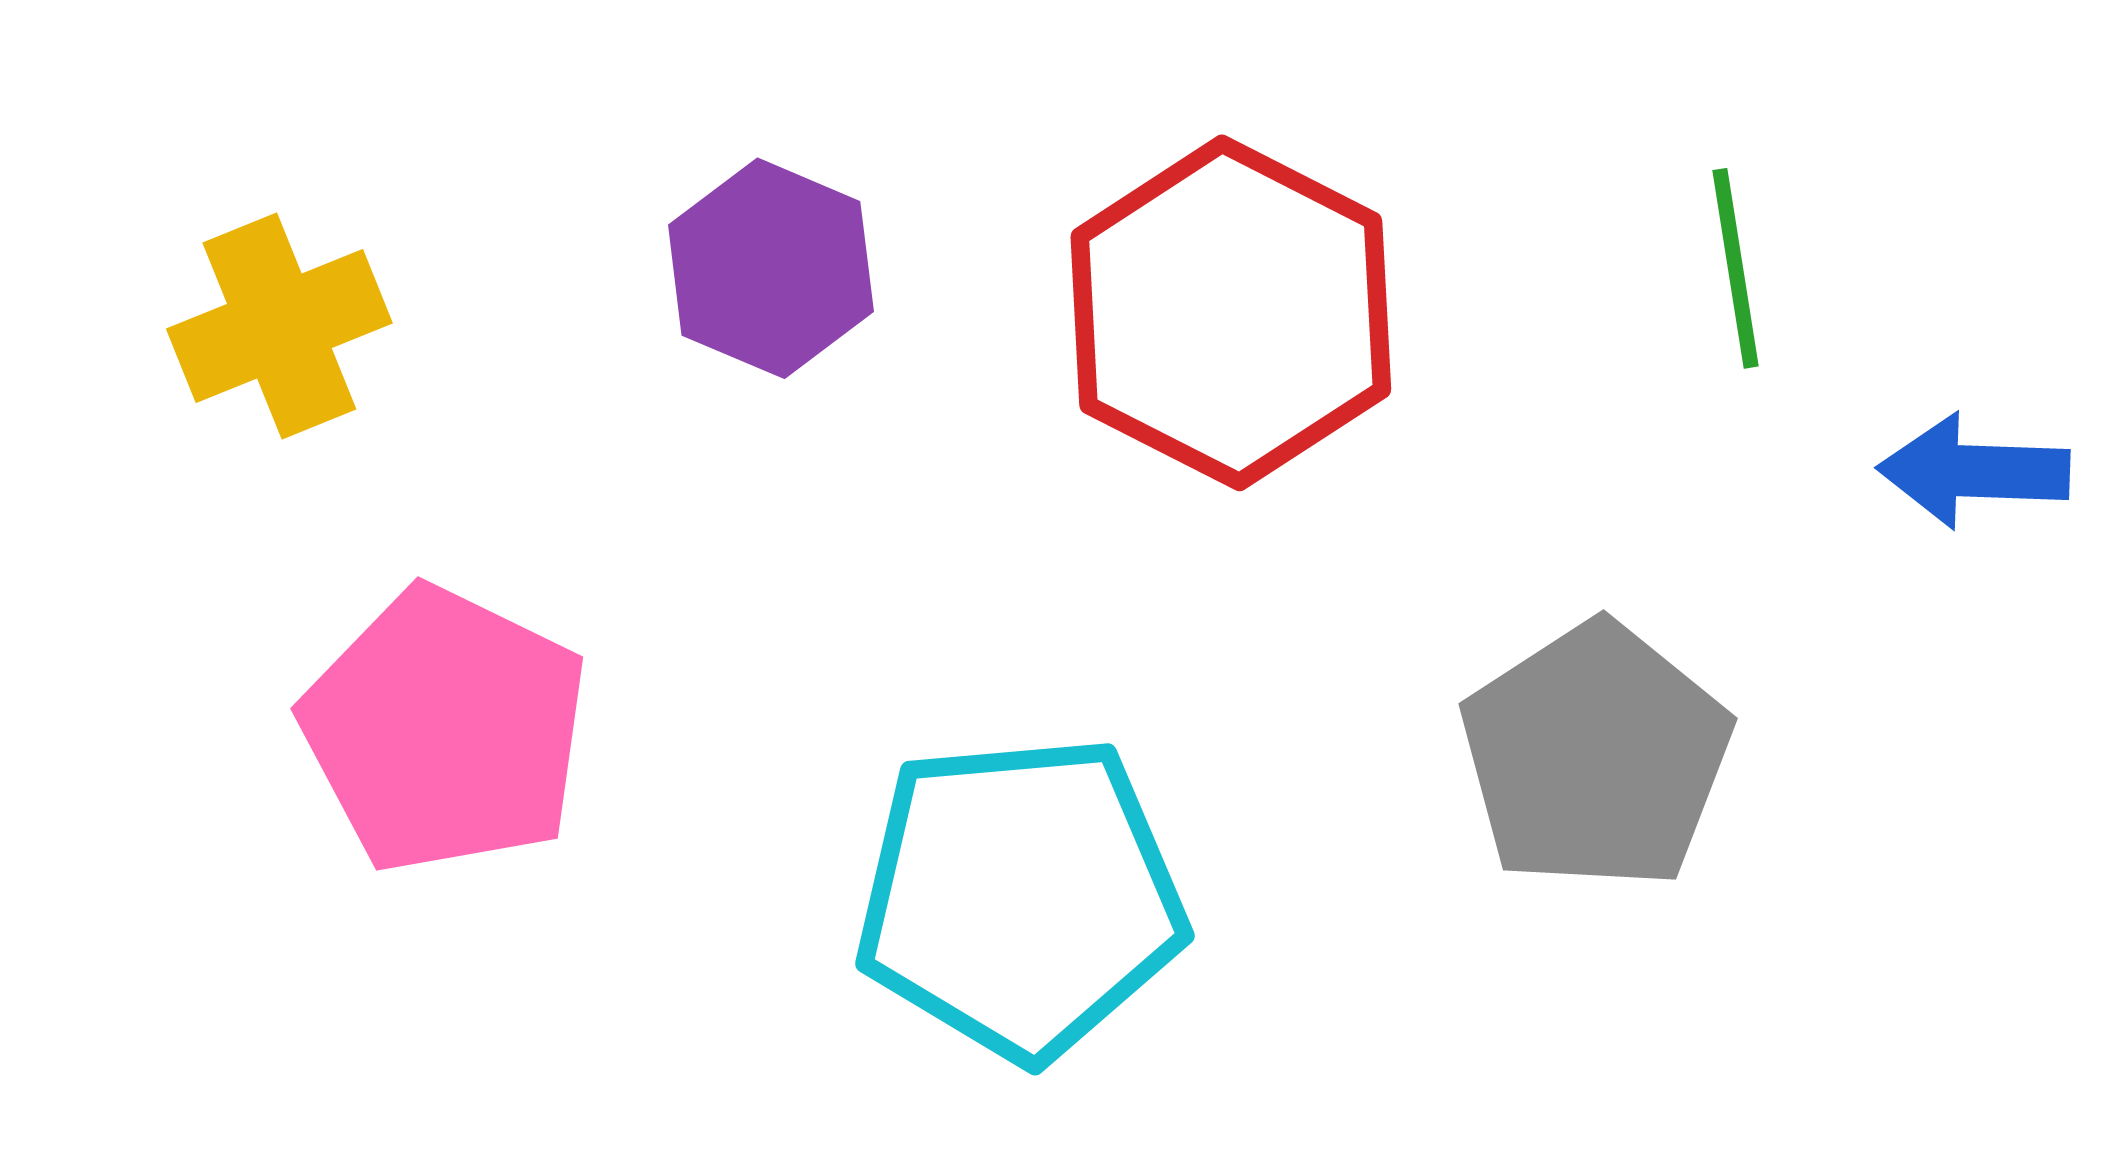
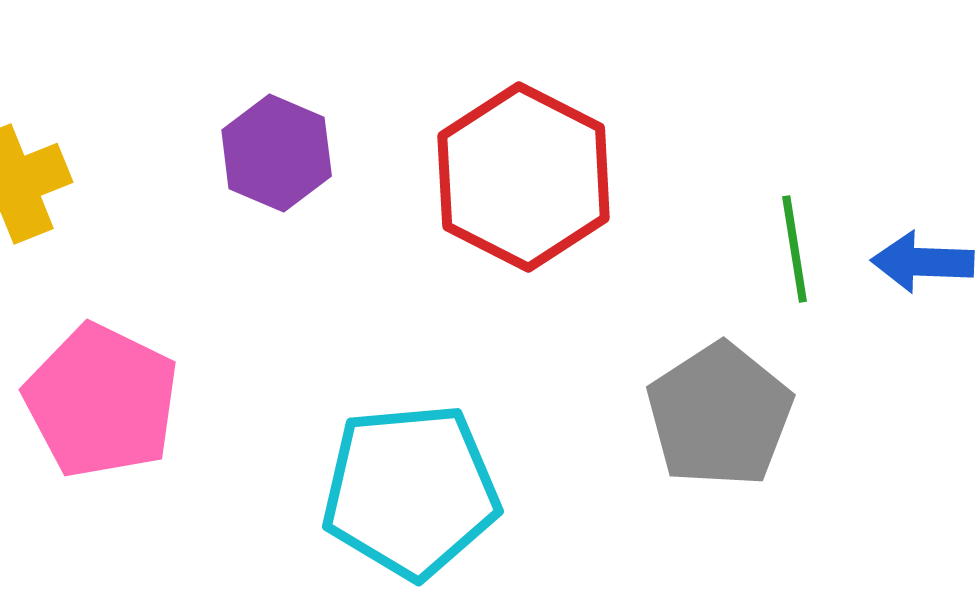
green line: (1735, 268) -> (795, 249), moved

